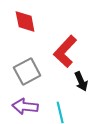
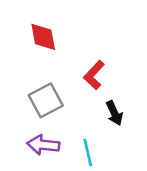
red L-shape: (65, 51) -> (94, 75), size x0.7

